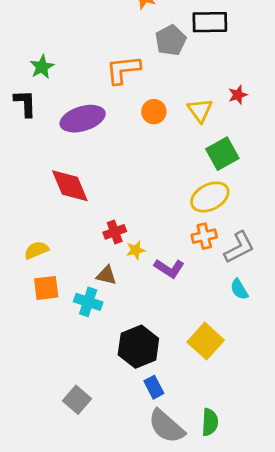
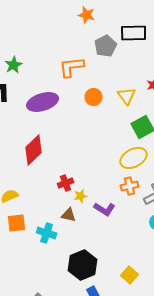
red diamond: (70, 186) -> (34, 150), turned 68
brown triangle: (106, 275) -> (69, 215), moved
yellow square: (206, 341) -> (130, 275), moved, size x0.7

